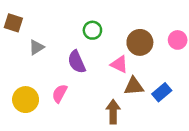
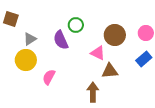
purple semicircle: (77, 62) -> (61, 40), moved
blue rectangle: (162, 92) -> (144, 59), moved
yellow circle: (26, 100) -> (26, 60), moved

